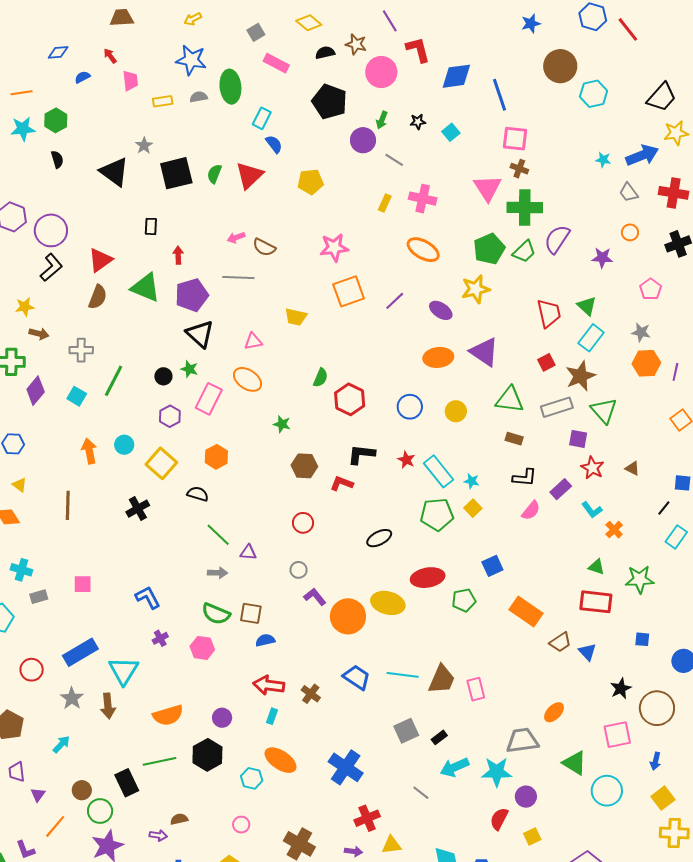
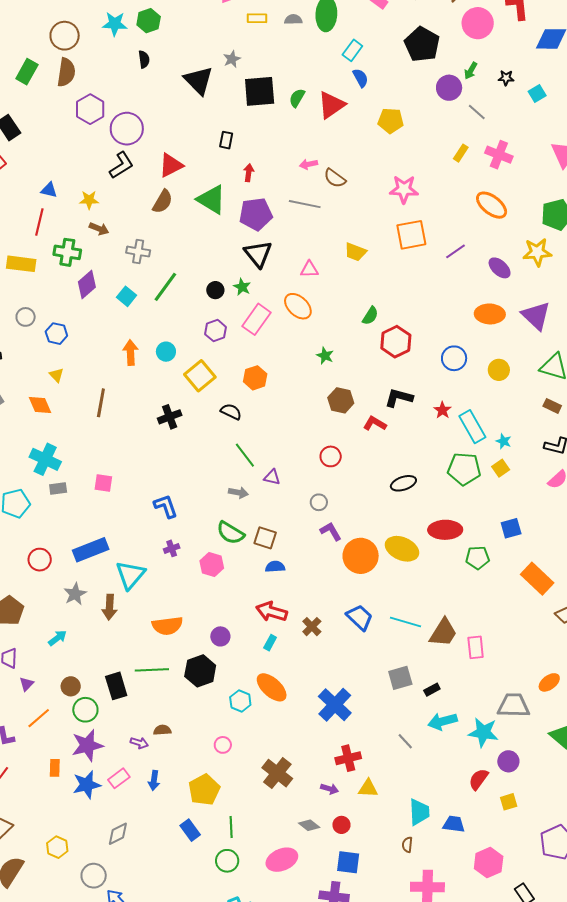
cyan cross: (21, 570) -> (45, 459), size x1.4

